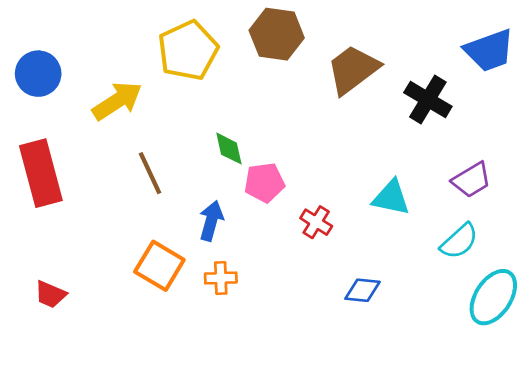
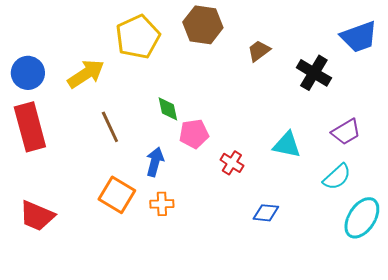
brown trapezoid: (353, 70) -> (259, 51), size x0.6
blue circle: (38, 74) -> (28, 73), moved
red trapezoid: (50, 294) -> (37, 216), size x1.5

